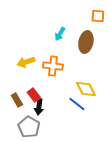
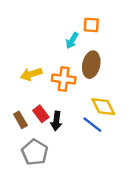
orange square: (98, 16) -> (91, 25), moved
brown ellipse: (86, 42) -> (91, 65), moved
black arrow: (39, 107) -> (56, 121), moved

